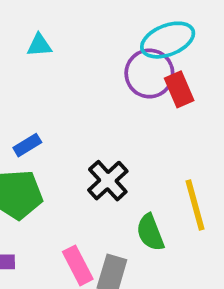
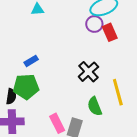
purple circle: (149, 73) -> (94, 24), size x0.7
black cross: (108, 181) -> (88, 72), moved

